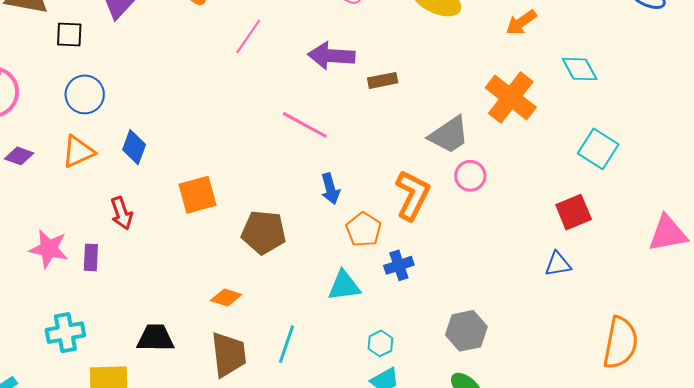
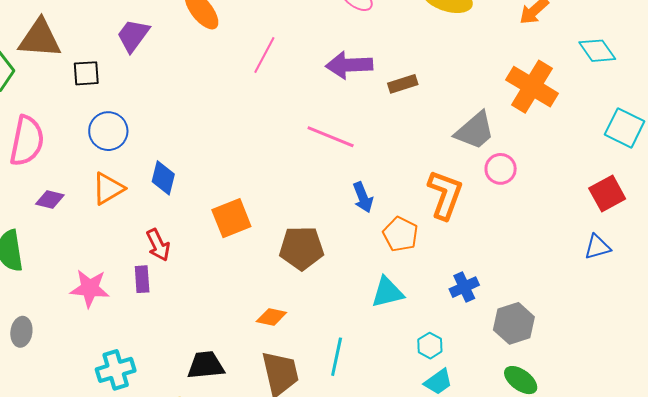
purple rectangle: (91, 257) -> (142, 279), moved
blue cross: (399, 265) -> (464, 287), moved

